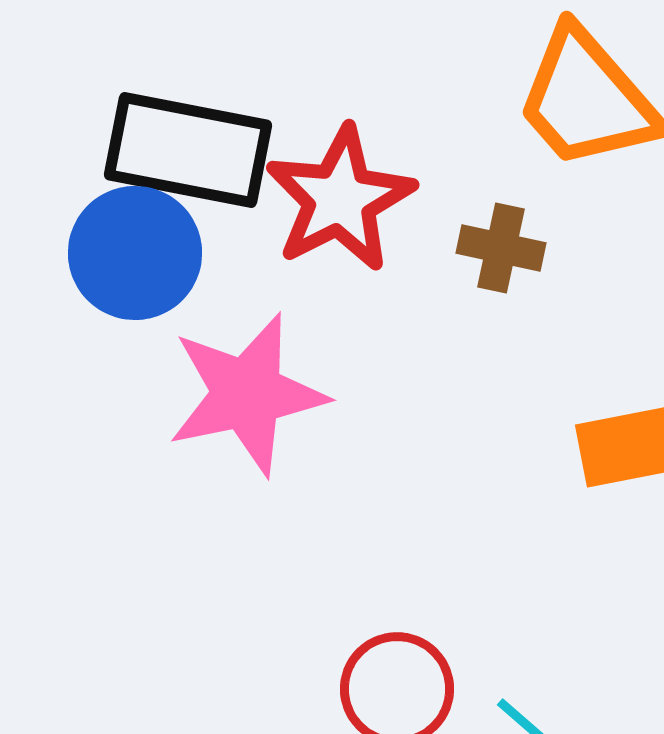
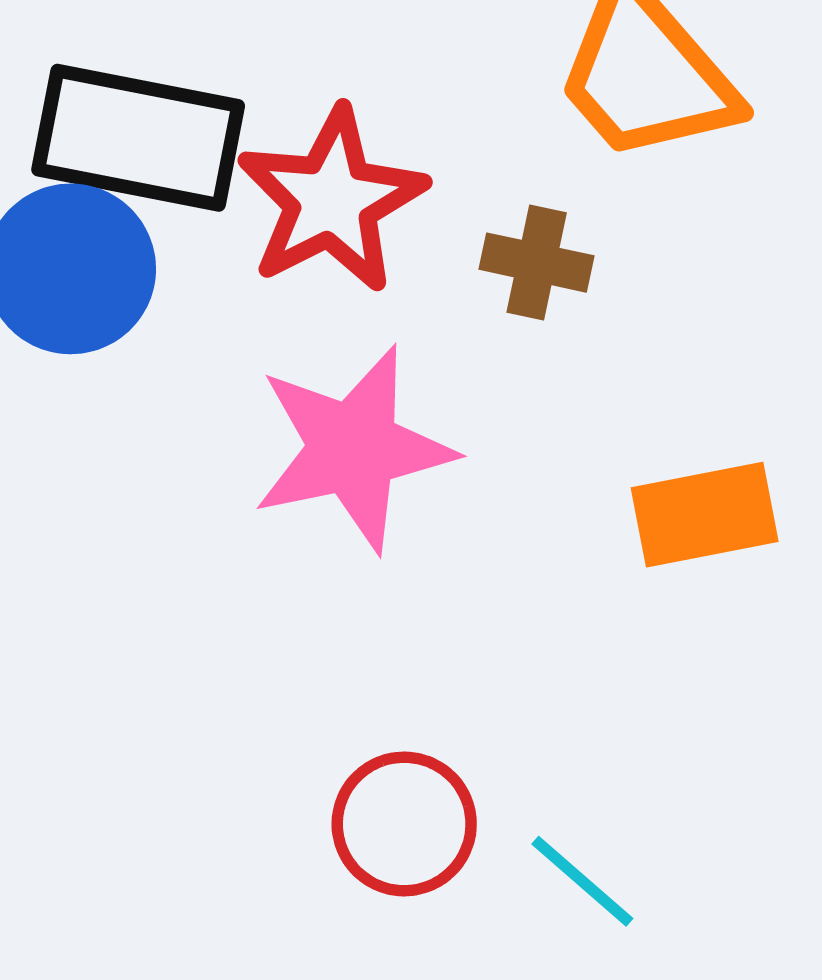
pink star: (247, 394) -> (353, 448), moved

